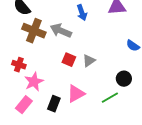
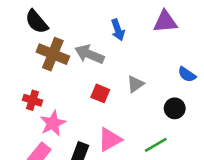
gray triangle: (89, 61) -> (135, 84), moved
black circle: (124, 79) -> (175, 108), moved

